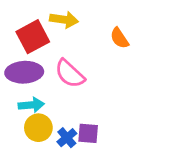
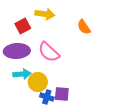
red square: (33, 37) -> (23, 26), size x0.7
yellow circle: (38, 128) -> (38, 82), moved
blue cross: (67, 138) -> (47, 97), turned -32

